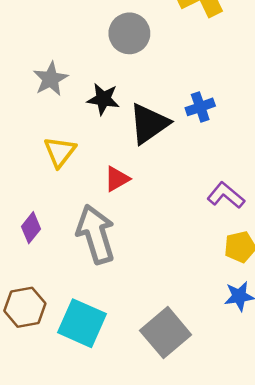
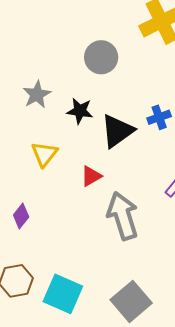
gray arrow: (96, 234) -> (123, 216), moved

